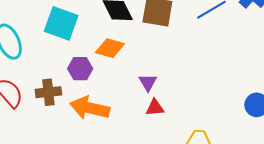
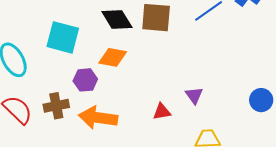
purple triangle: (148, 82) -> (194, 95), moved

